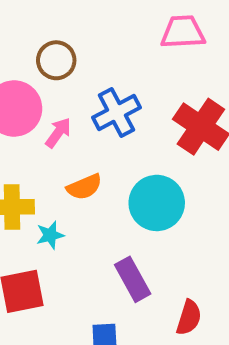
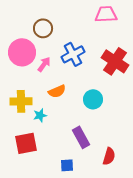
cyan circle: (157, 203) -> (93, 99), size x0.7

